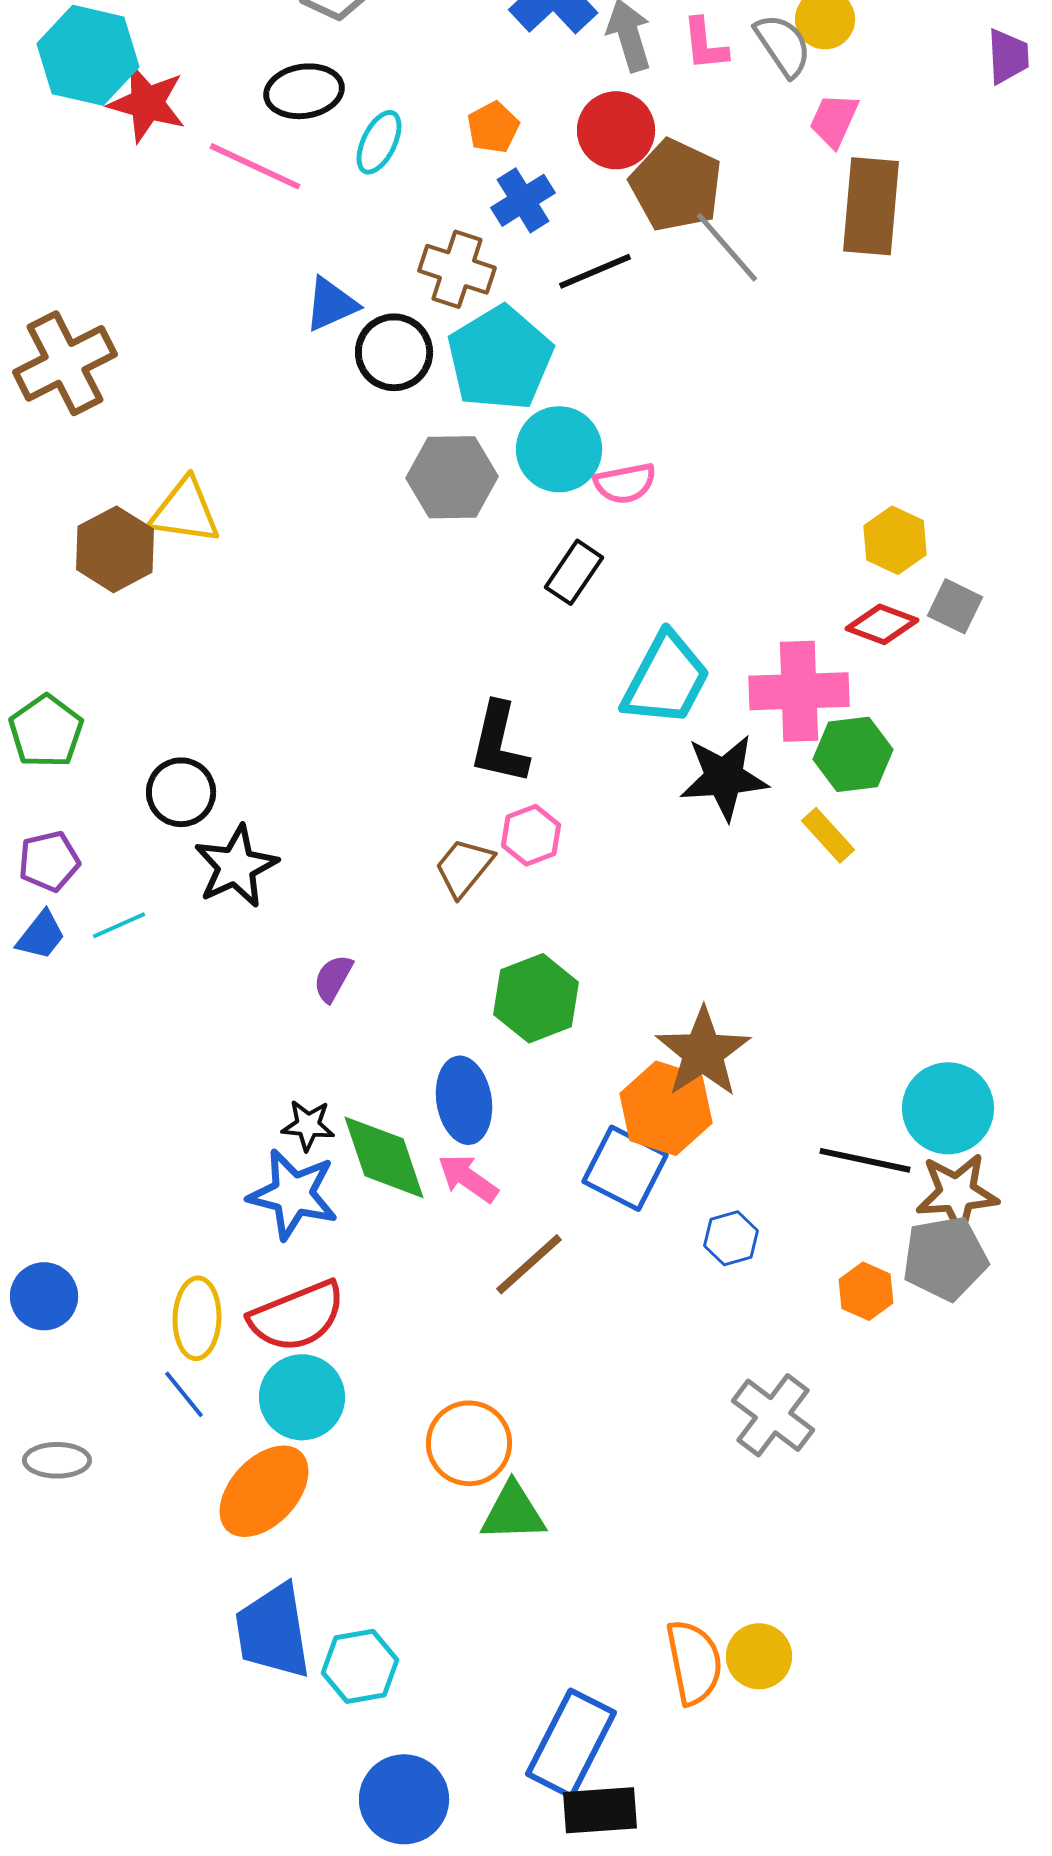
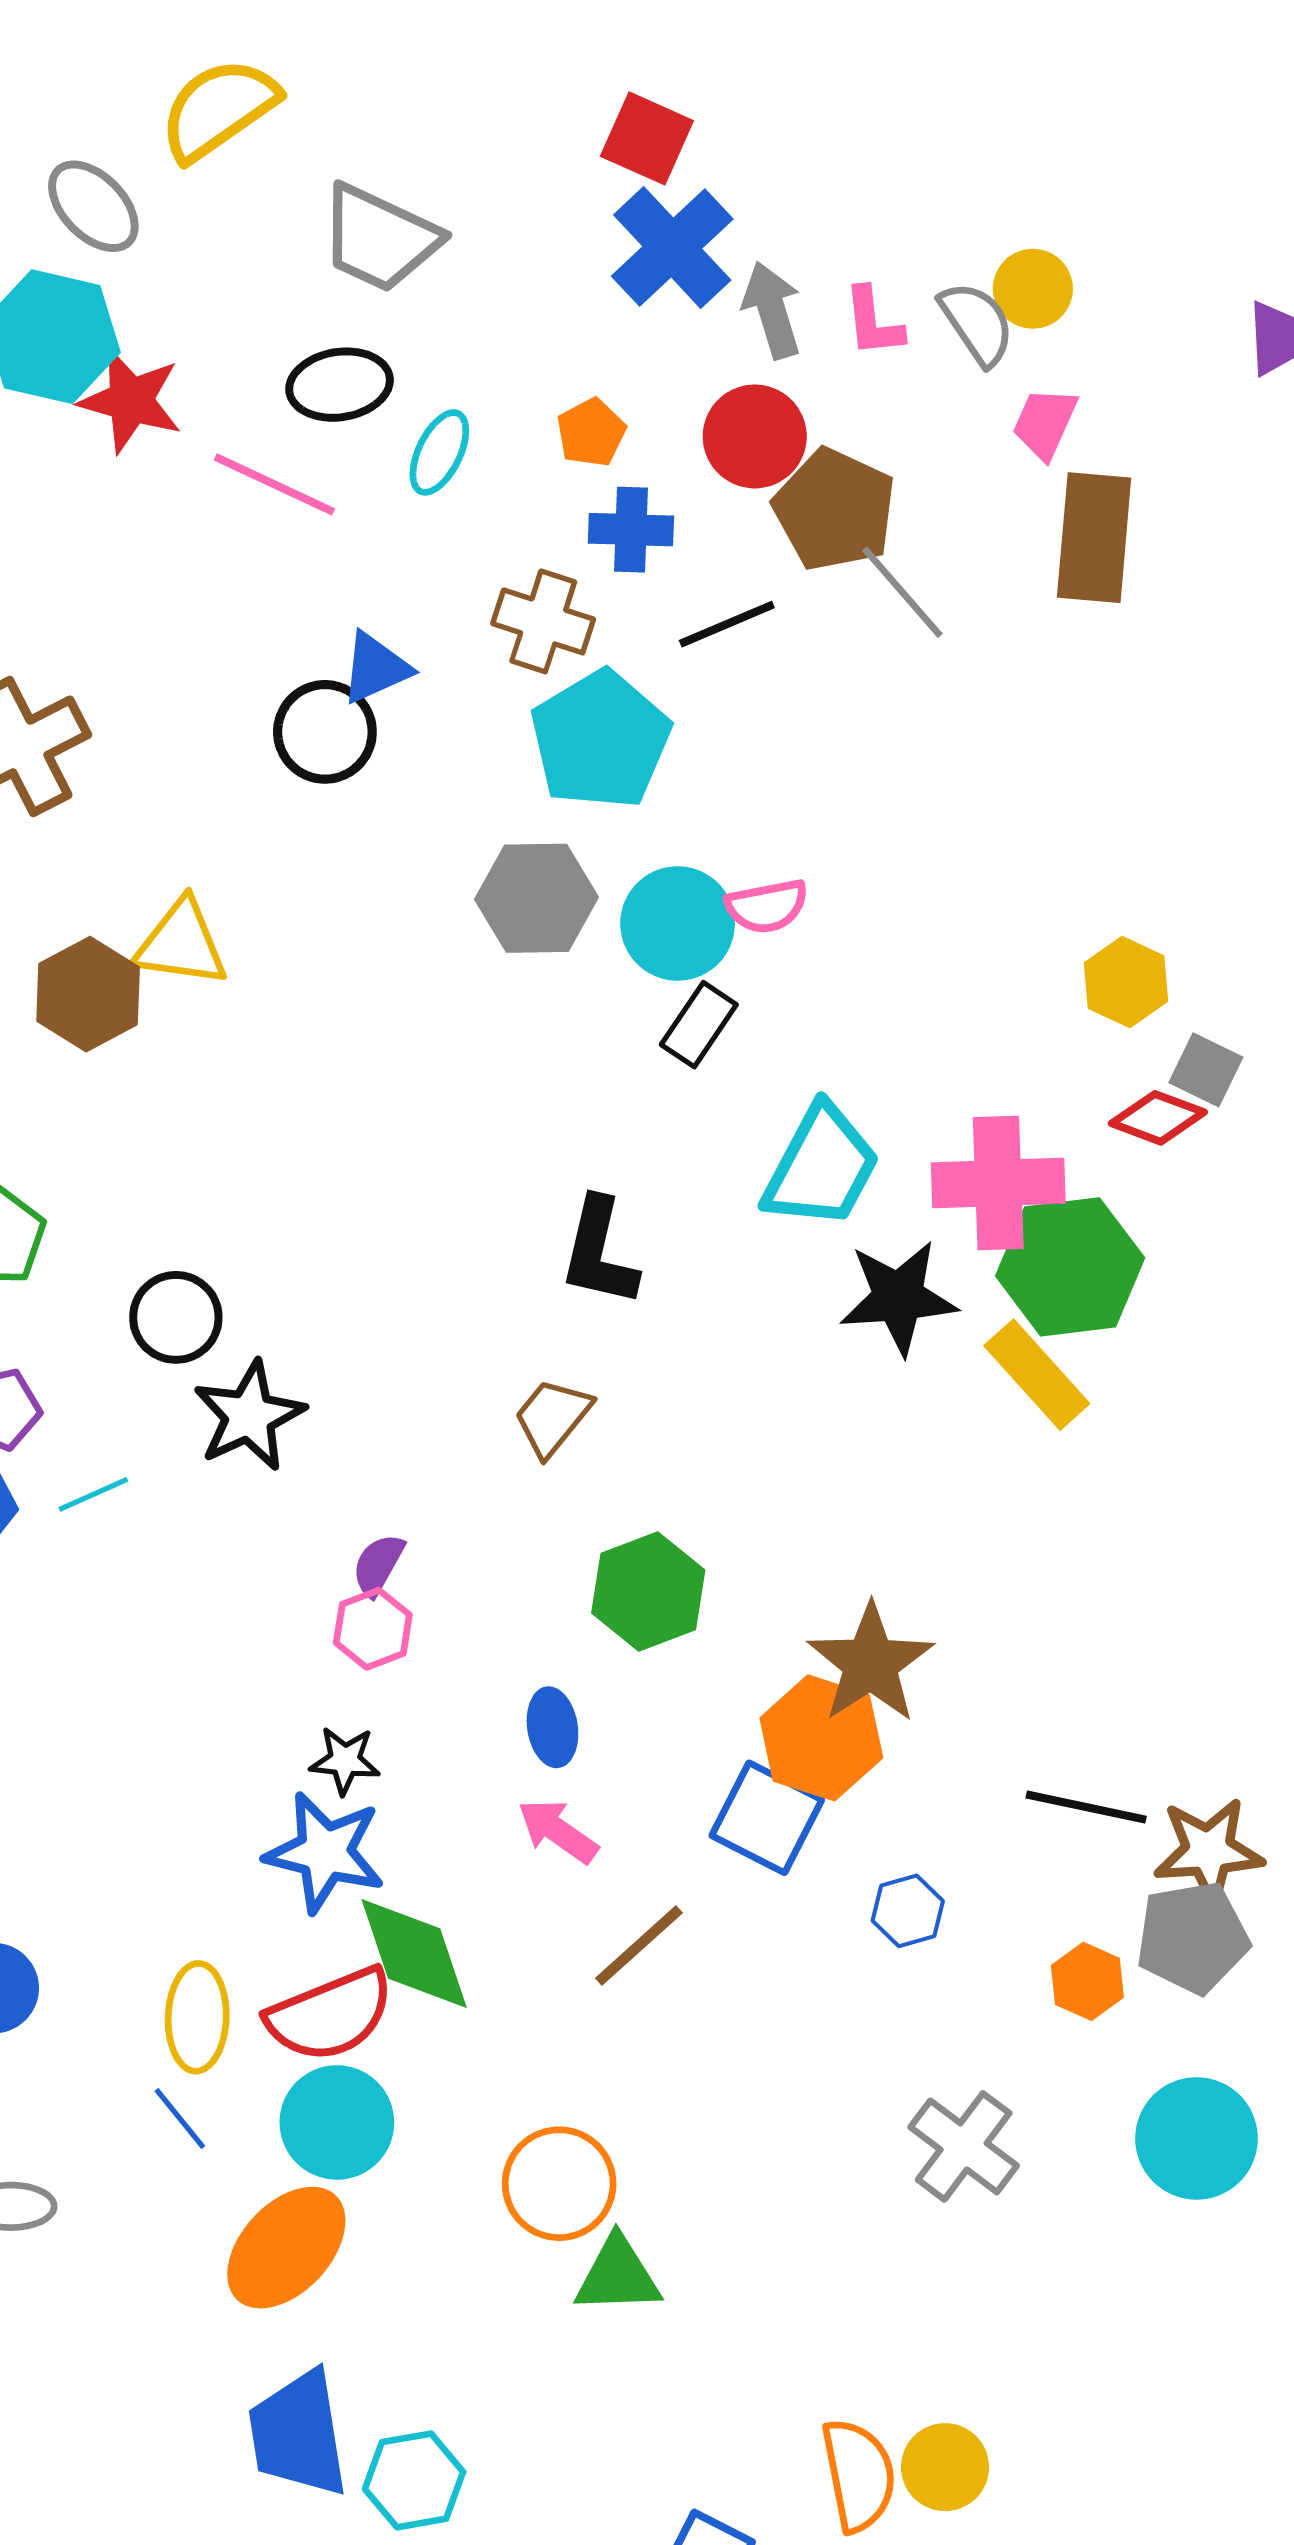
blue cross: (523, 200) -> (631, 530), turned 34
black circle: (394, 352) -> (325, 732), moved
cyan circle: (559, 449) -> (678, 924), moved
red diamond: (882, 624) -> (1158, 1118), moved
green hexagon: (853, 754) -> (1070, 1267), size x1.4
pink hexagon: (531, 835) -> (373, 1629), moved
yellow rectangle: (828, 835) -> (1037, 1375), size x1.5
blue ellipse: (464, 1100) -> (552, 1727), size x0.7
cyan circle: (948, 1108) -> (1197, 2138), moved
green diamond: (384, 1157) -> (414, 1953), moved

